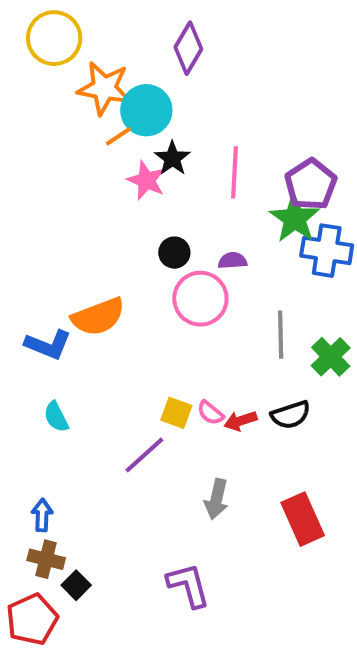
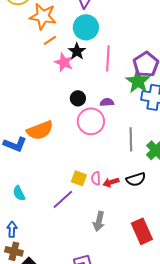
cyan circle: (146, 110) -> (86, 27), moved
pink semicircle: (210, 413) -> (96, 178), turned 48
cyan semicircle: (56, 417) -> (19, 193), moved

